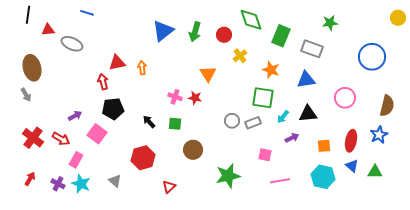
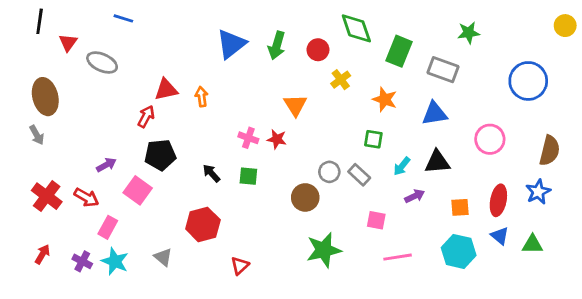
red triangle: (48, 30) -> (68, 43), turned -48
red arrow: (103, 82) -> (146, 116), turned 42
green square: (263, 98) -> (373, 139), size x0.6
gray rectangle: (253, 123) -> (359, 175), turned 63
brown circle: (193, 150) -> (305, 197), moved

